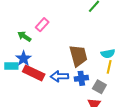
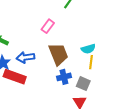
pink rectangle: (42, 25) -> (48, 26), moved
blue arrow: (59, 76) -> (25, 57), moved

